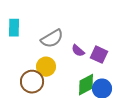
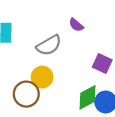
purple semicircle: (78, 51) -> (76, 25), moved

